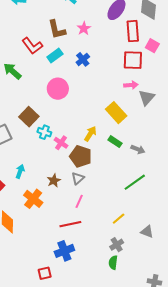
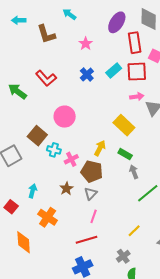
brown L-shape: (57, 30) -> (46, 34), moved
red L-shape: (32, 46) -> (46, 78), moved
cyan rectangle: (55, 55) -> (114, 70), moved
pink circle: (58, 89) -> (65, 117), moved
pink cross: (61, 143) -> (71, 159), turned 32
gray arrow: (138, 149) -> (134, 172), moved, turned -128
brown star: (54, 181) -> (66, 188), moved
gray cross: (117, 245) -> (123, 256), moved

